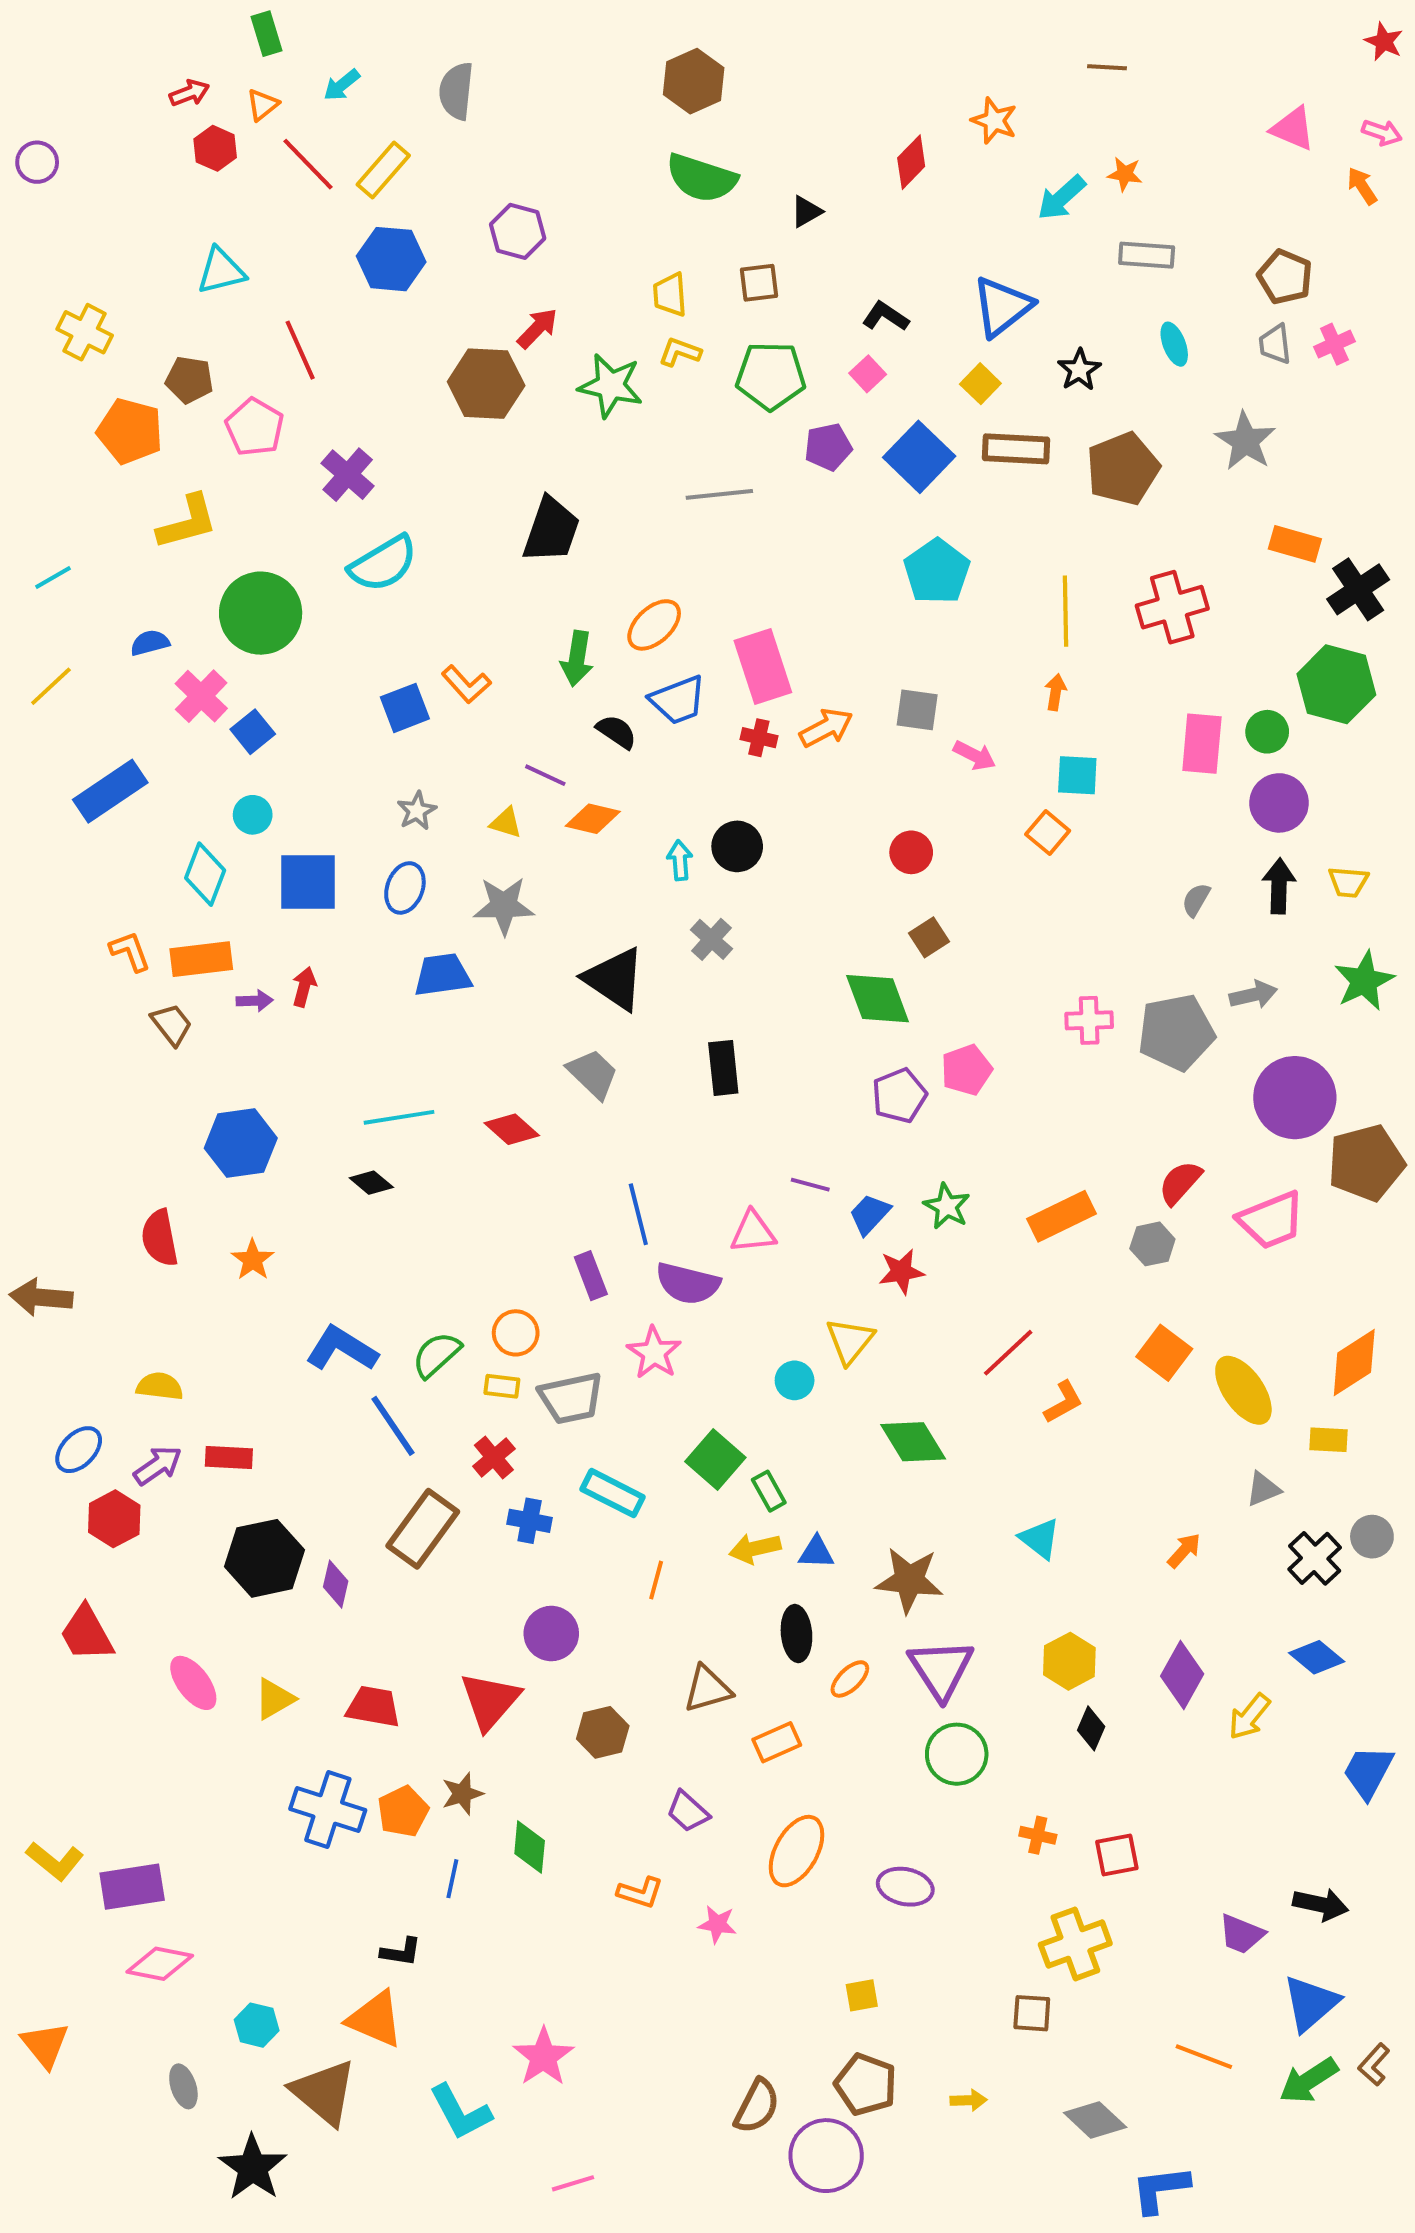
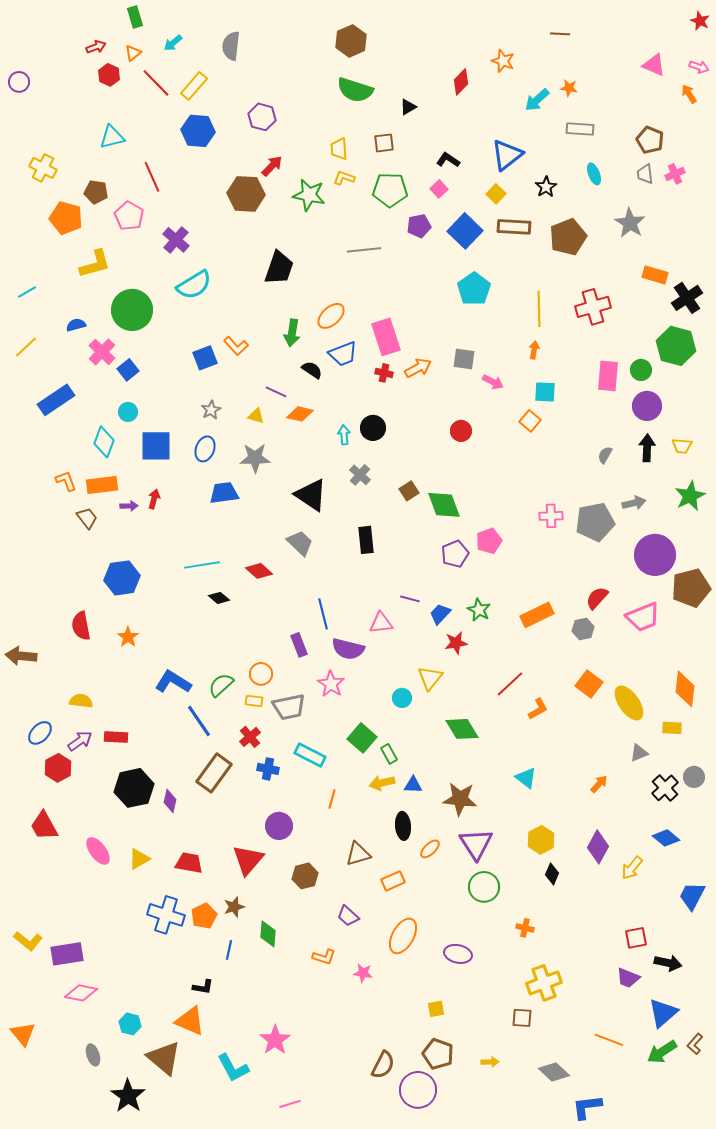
brown square: (929, 937) -> (409, 491), moved
black diamond: (371, 1183) -> (219, 598), moved
orange diamond: (1354, 1363) -> (685, 689), turned -51
red square: (1117, 1855) -> (636, 938), moved

